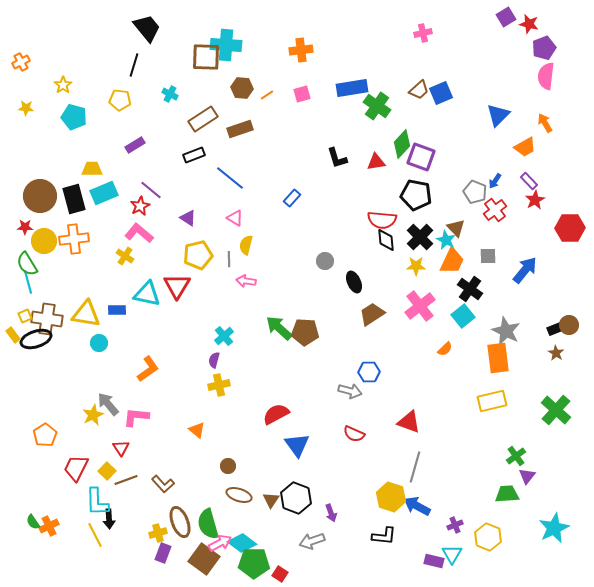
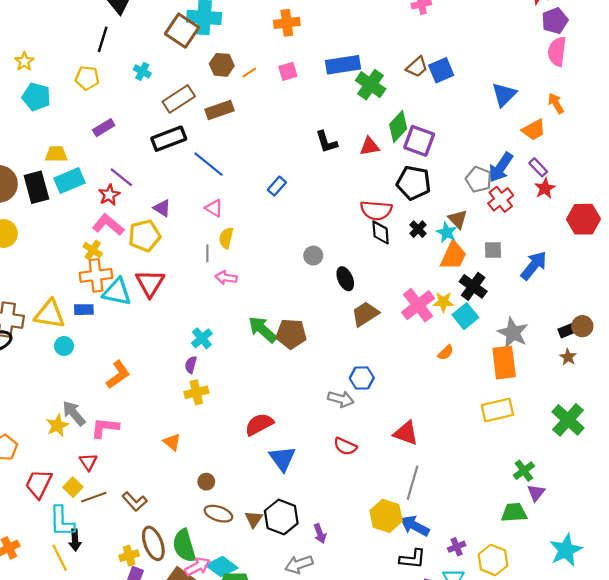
brown square: (206, 57) -> (182, 31), turned 32
black rectangle: (194, 155) -> (169, 139), size x1.4
blue arrow: (495, 181) -> (501, 167), size x1.8
black cross: (420, 237) -> (418, 229), size x0.6
orange cross: (74, 239) -> (96, 275), moved
yellow pentagon: (198, 255) -> (145, 236), moved
yellow star: (416, 266) -> (443, 302), moved
black L-shape: (384, 536) -> (413, 559), moved

